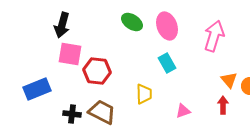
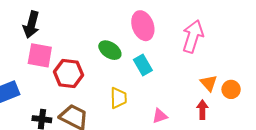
green ellipse: (132, 22) -> (110, 50), moved

